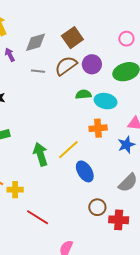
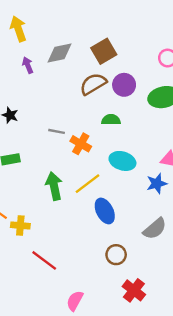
gray line: (38, 71) -> (57, 131), moved
cyan ellipse: (106, 101) -> (122, 161), moved
orange cross: (98, 128) -> (81, 144), moved, turned 30
red cross: (119, 220) -> (134, 290), moved, turned 30

